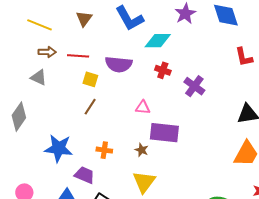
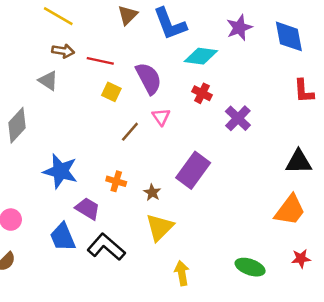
brown triangle: (84, 19) -> (128, 15), moved
purple semicircle: (119, 64) -> (149, 78), turned -132
brown line: (90, 107) -> (130, 132), moved
pink triangle: (143, 107) -> (161, 117), moved, turned 42
purple rectangle: (164, 133) -> (193, 170), turned -68
brown star: (142, 150) -> (152, 192), moved

